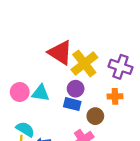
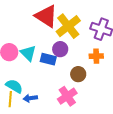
cyan triangle: (41, 93) -> (28, 53), turned 36
blue rectangle: (72, 104) -> (48, 59), moved

